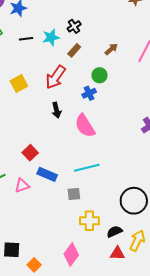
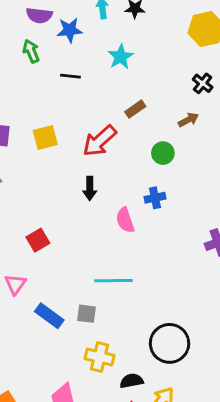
black cross: (74, 26) -> (203, 83), moved, turned -32
cyan star: (51, 37) -> (121, 57), moved, turned -30
blue cross: (89, 93) -> (155, 198), moved
pink semicircle: (85, 126) -> (125, 220), size x0.7
blue rectangle: (47, 174) -> (49, 316), moved
pink triangle: (22, 186) -> (15, 284), turned -49

